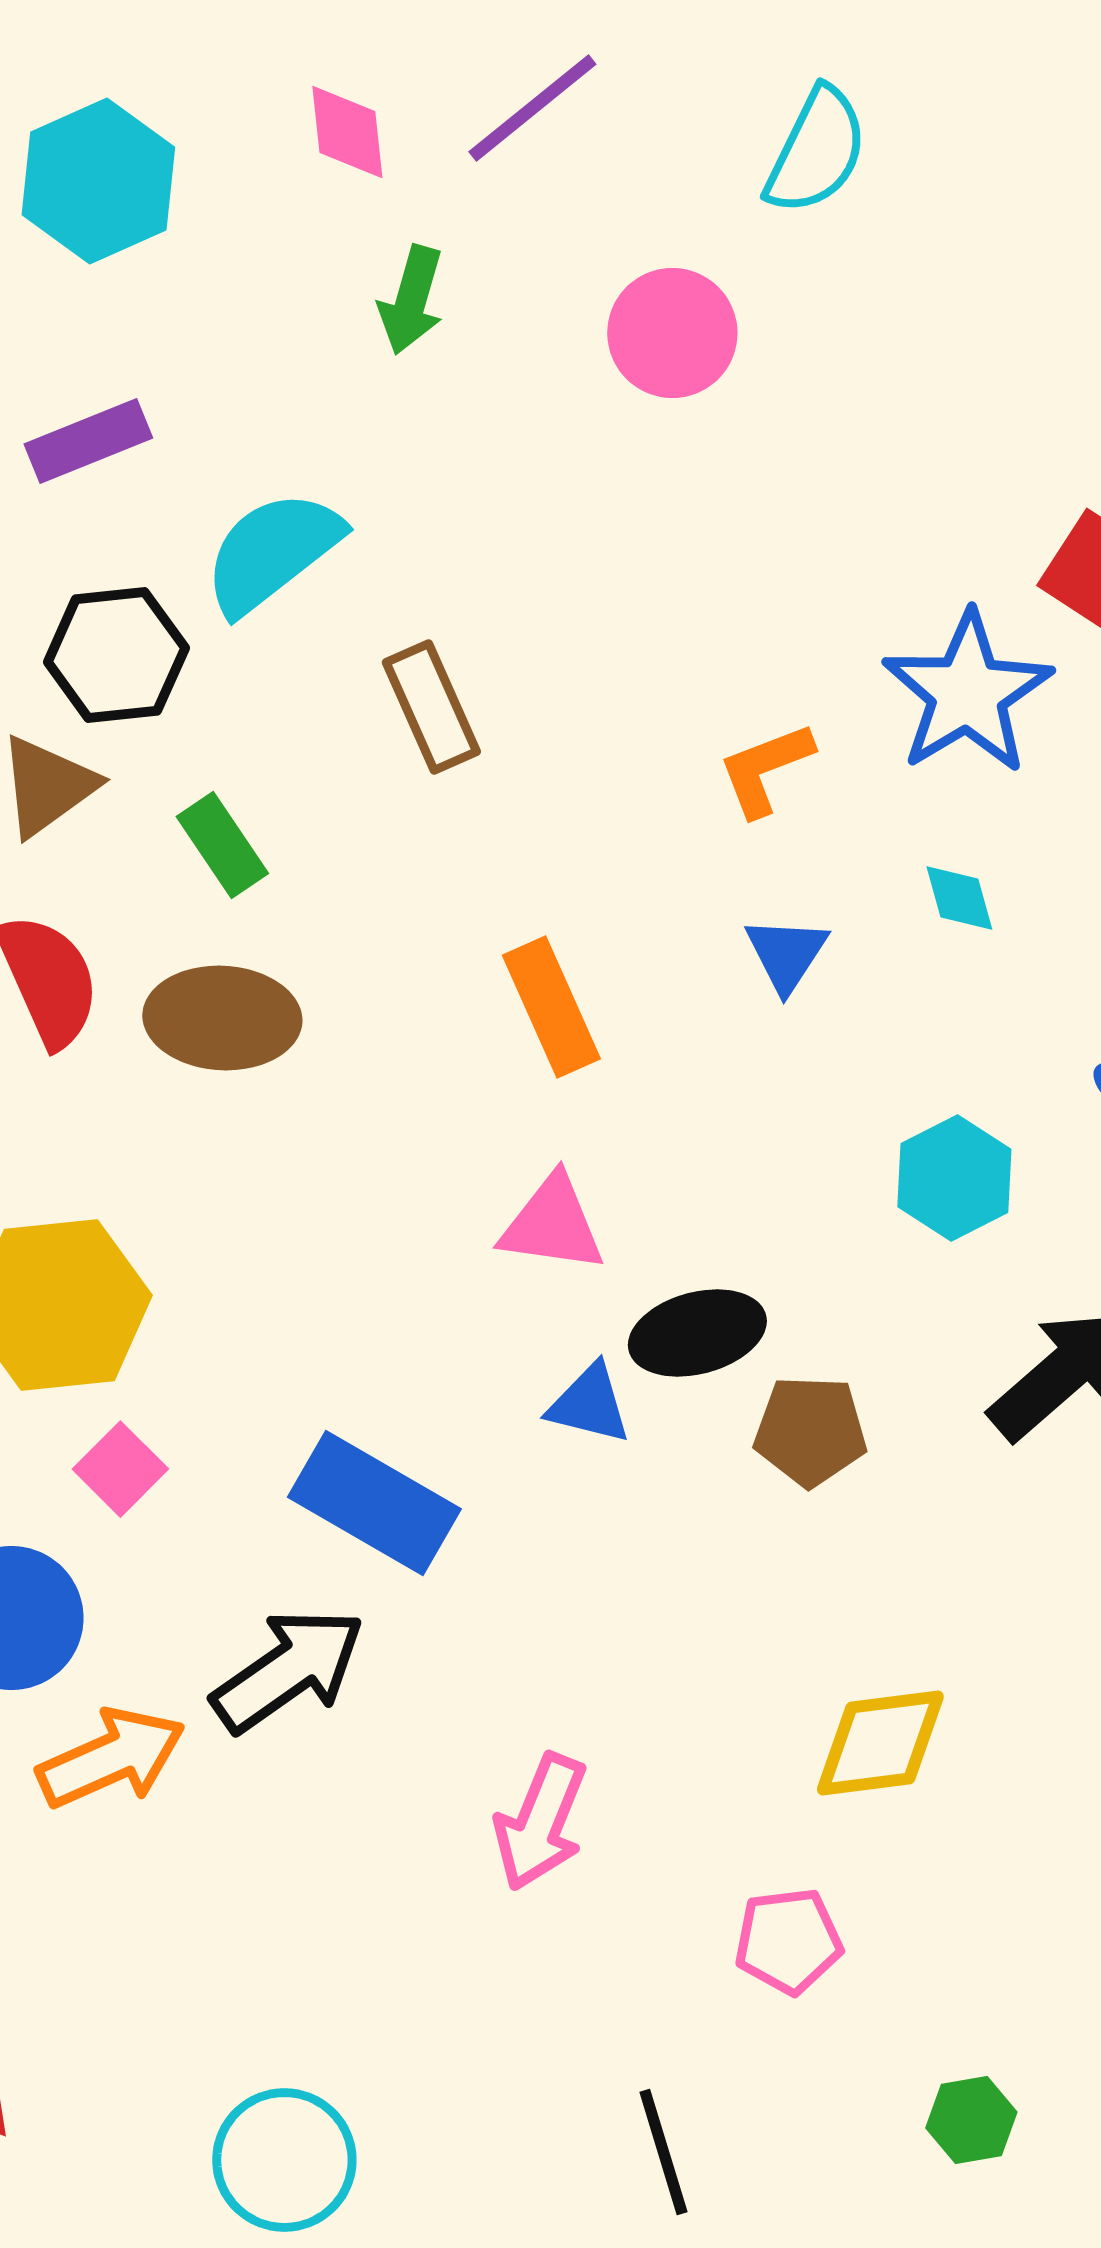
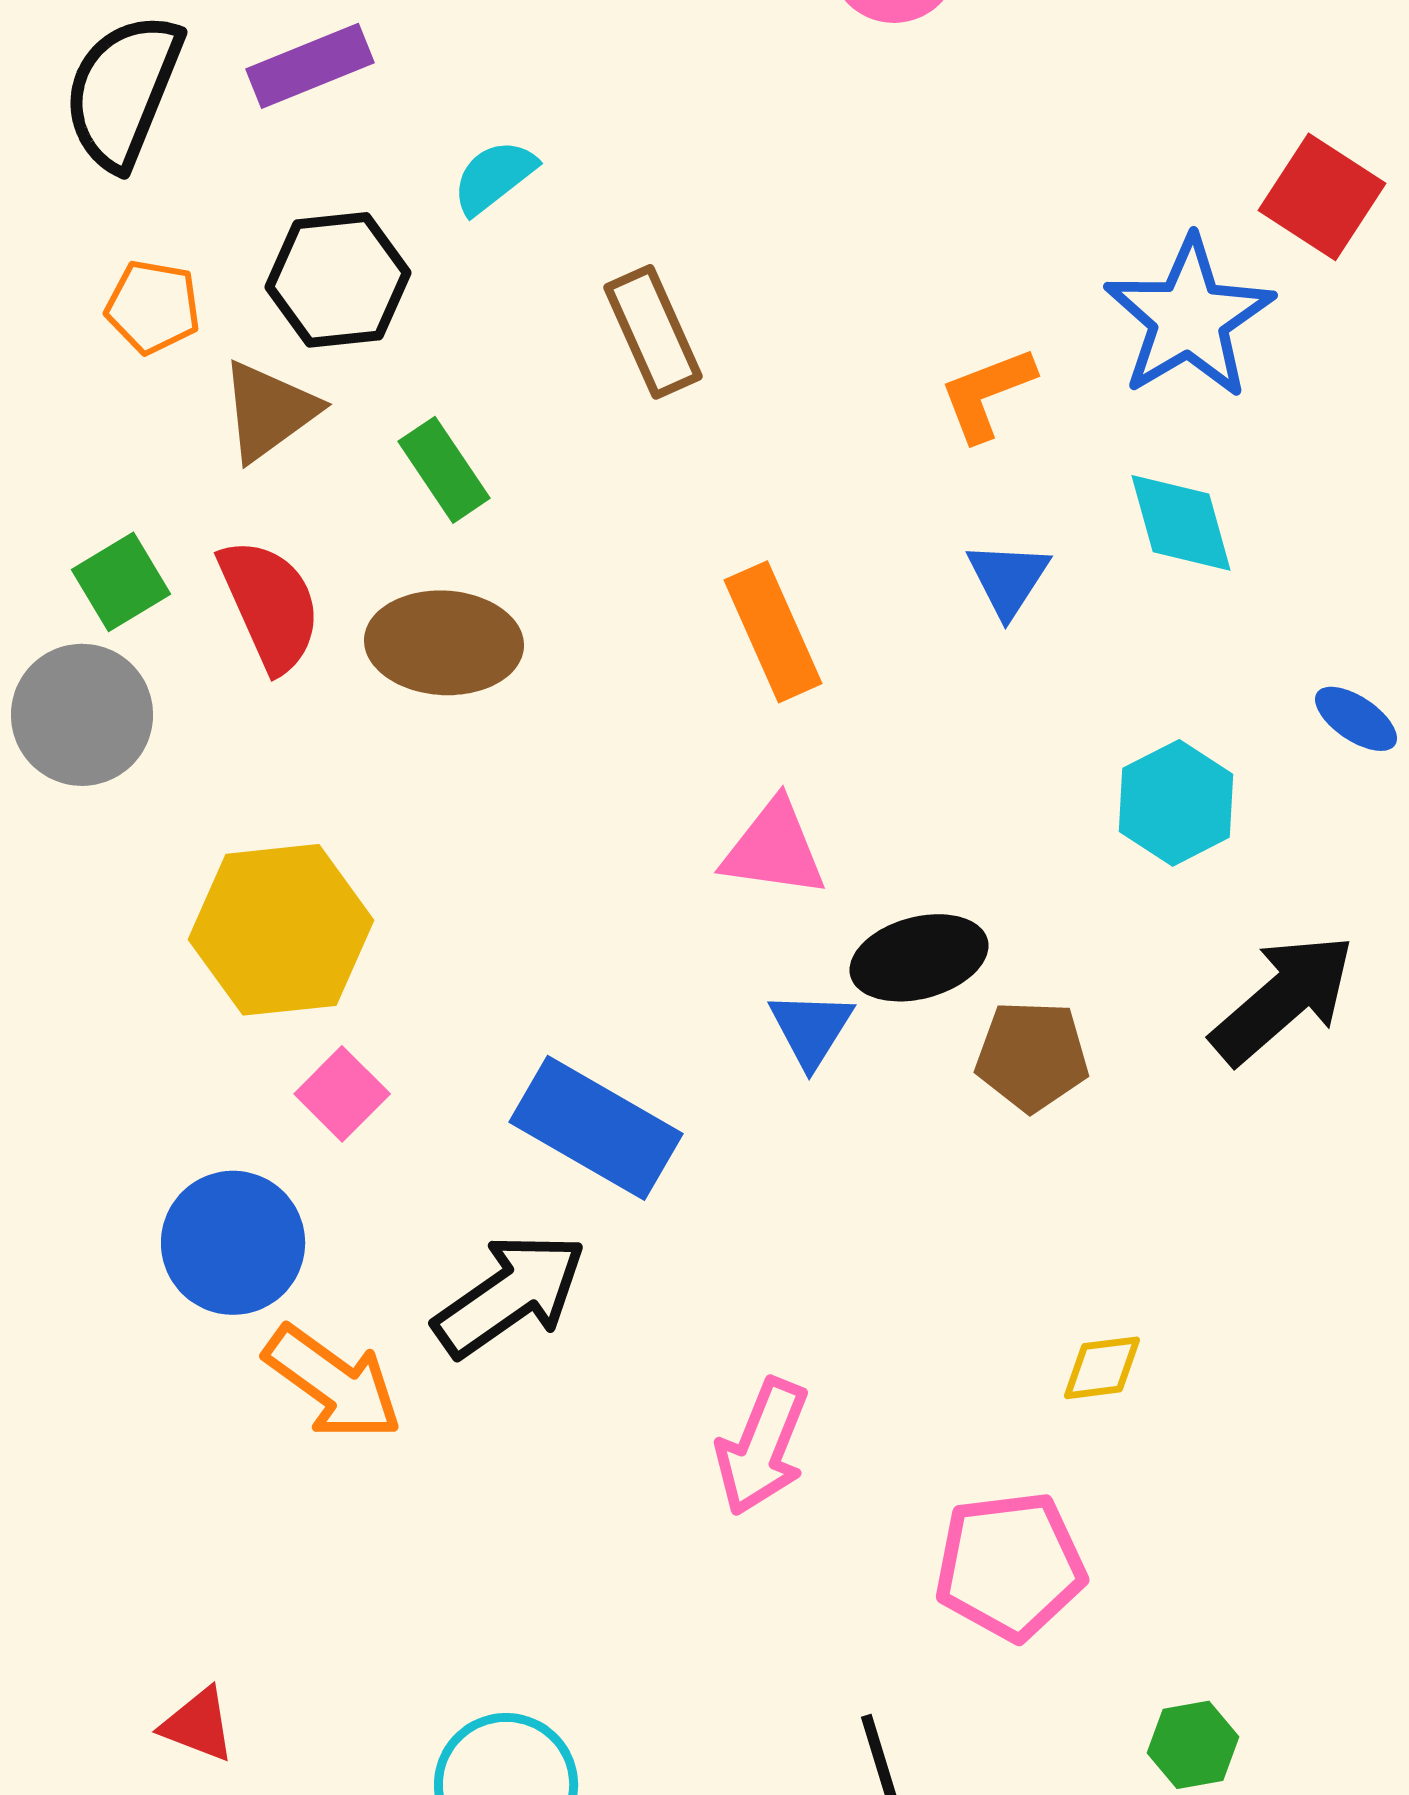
cyan semicircle: (272, 552) -> (494, 177), size x0.6
cyan diamond: (959, 898) -> (1181, 523), size x1.5
blue triangle: (589, 1404) -> (811, 1029), turned 48
yellow diamond: (880, 1743) -> (1102, 1368), size x0.6
orange arrow: (111, 1758) -> (333, 1383), turned 60
pink pentagon: (788, 1941) -> (1010, 1566), size x1.4

